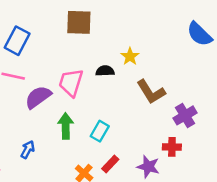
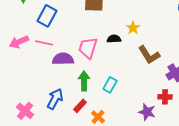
purple semicircle: (38, 97) -> (63, 59), turned 35
blue arrow: (28, 150) -> (55, 99), size x1.5
red rectangle: (110, 164) -> (80, 106), moved

